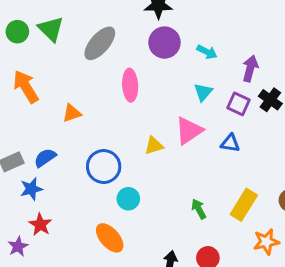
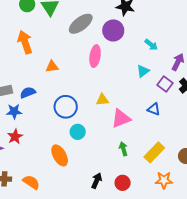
purple circle: (164, 43) -> (113, 30), moved
pink triangle: (189, 131) -> (121, 118), moved

